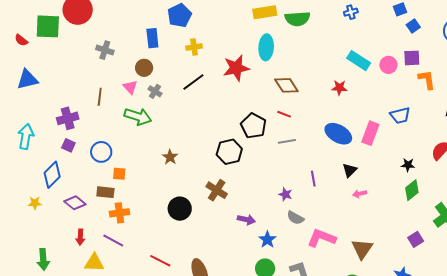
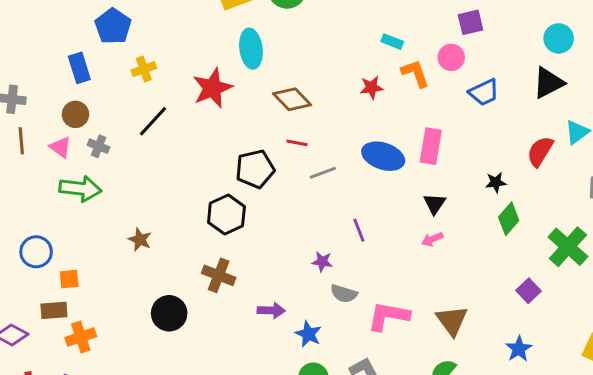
cyan rectangle: (359, 61) -> (392, 42), size x0.6
pink circle: (388, 65) -> (451, 57), moved
orange L-shape: (427, 80) -> (415, 73), moved
brown line: (100, 97) -> (21, 141), moved
blue trapezoid: (400, 115) -> (484, 92), moved
black pentagon: (254, 126) -> (255, 169), turned -30
gray line: (287, 141) -> (323, 173), moved
black triangle: (350, 170) -> (435, 204), moved

